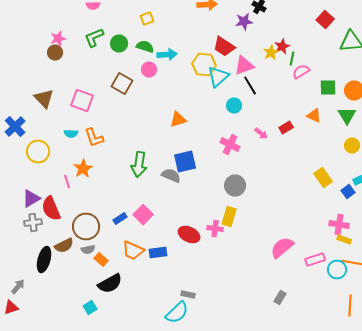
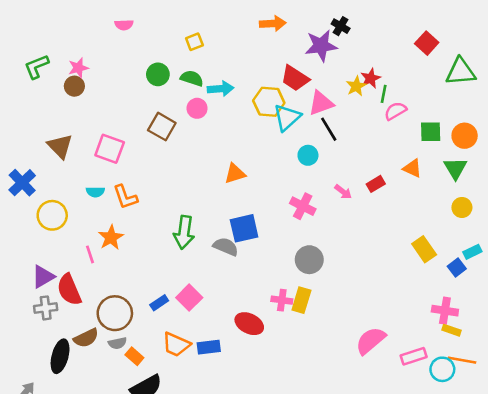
purple star: (244, 22) -> (321, 46), size x1.4
green L-shape: (94, 38) -> (37, 67), moved
pink cross: (215, 228) -> (282, 300), moved

